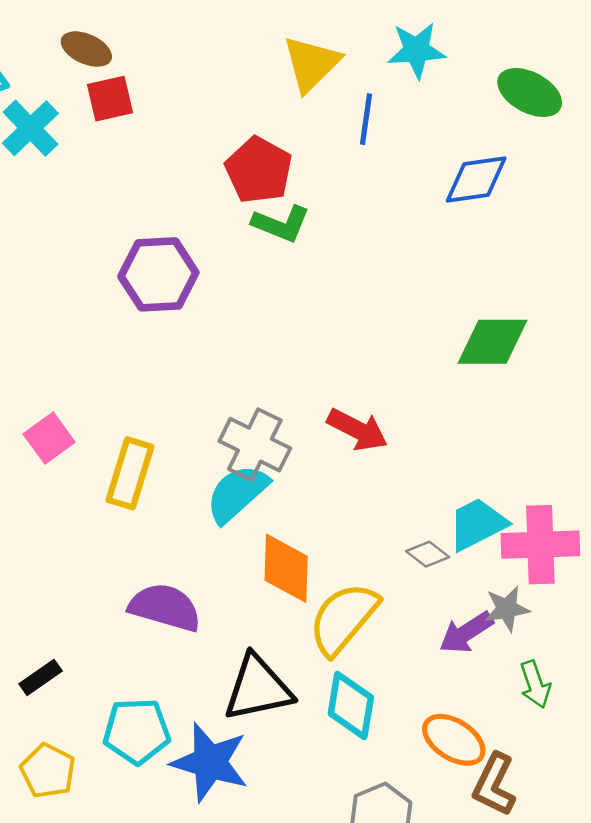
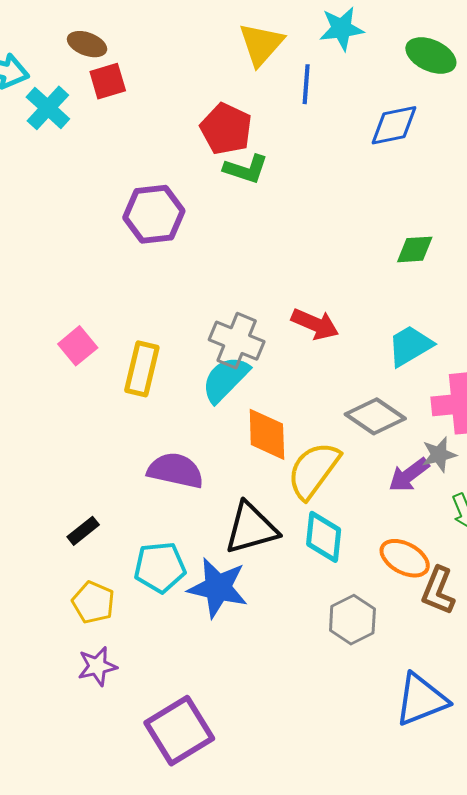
green diamond: (492, 342) -> (415, 249), size x0.7
cyan trapezoid: (477, 524) -> (410, 346), moved
gray diamond: (428, 554) -> (375, 416), size x1.8

